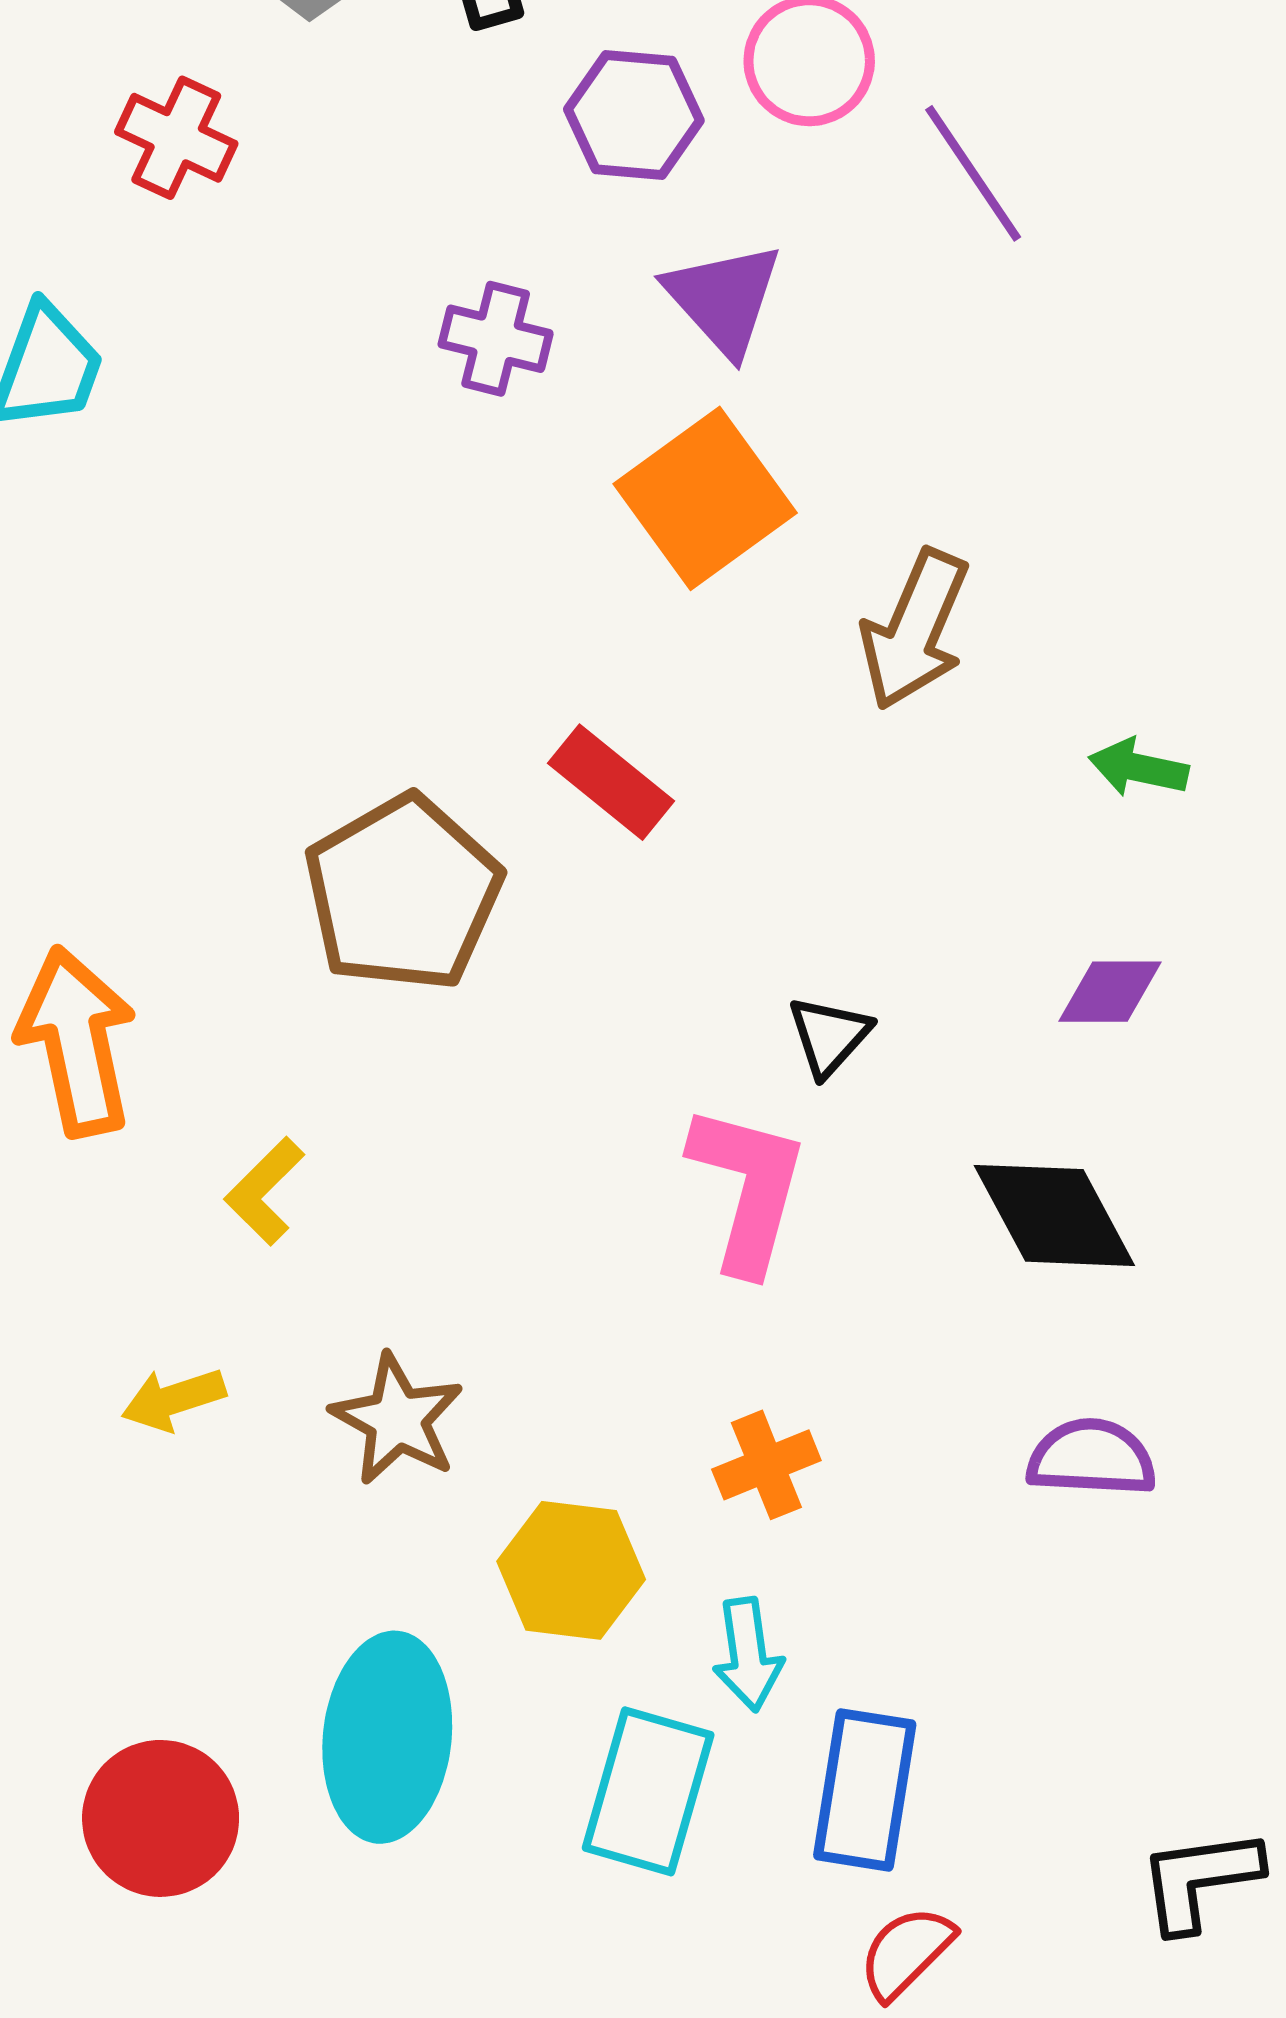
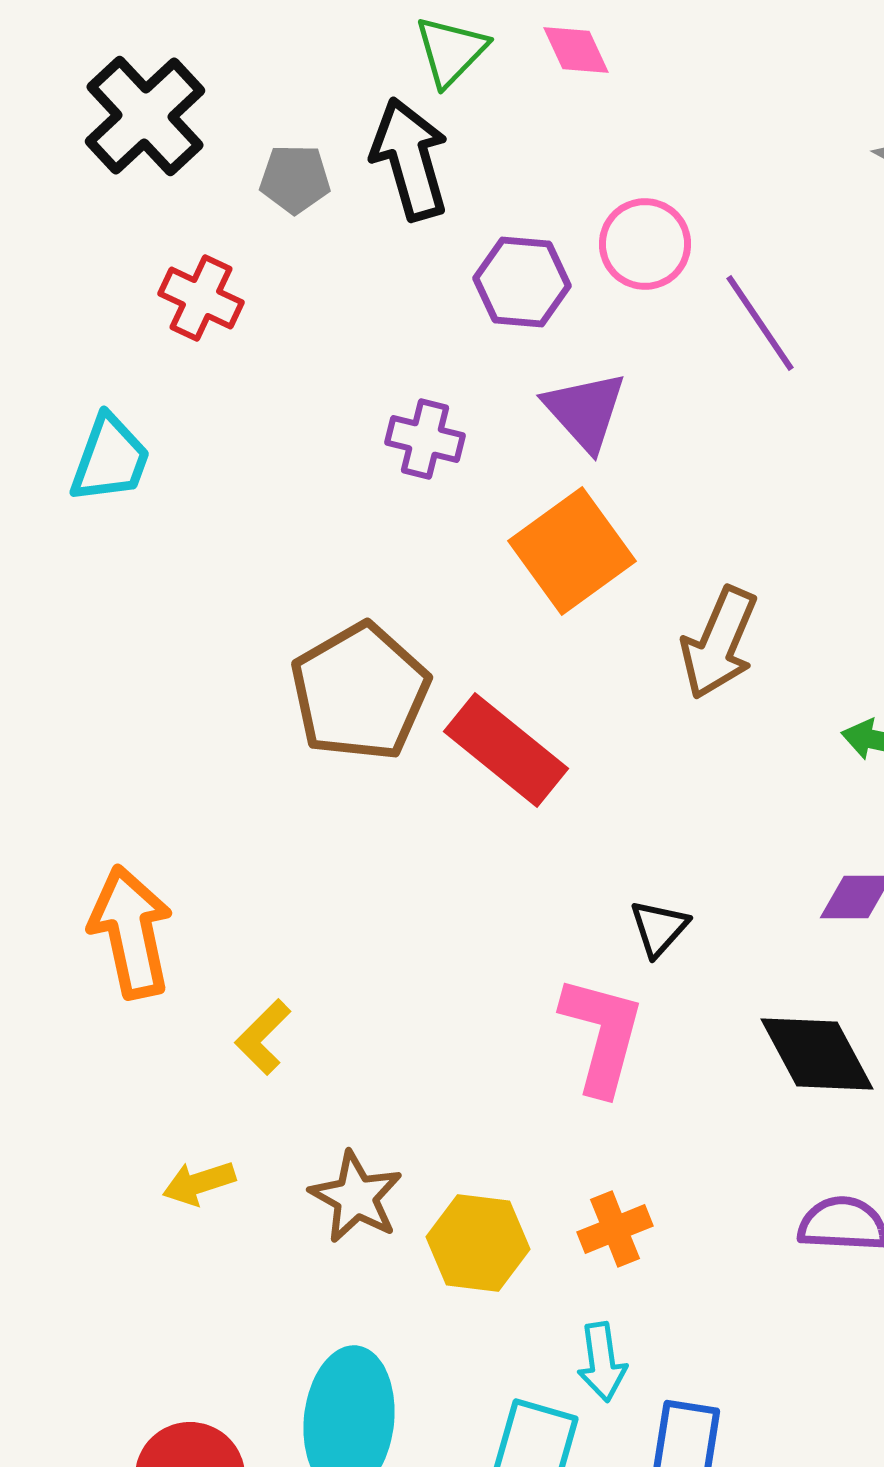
red rectangle: (611, 782) -> (506, 750), size x1.4
brown pentagon: (403, 893) -> (360, 692), moved
yellow hexagon: (571, 1570) -> (478, 1243), moved

